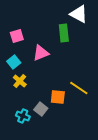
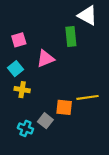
yellow cross: (20, 81) -> (22, 90), turned -32
yellow line: (79, 88) -> (87, 97), turned -42

